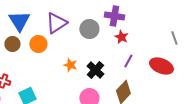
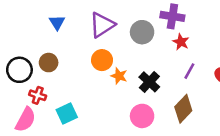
blue triangle: (19, 21) -> (57, 22), size x0.6
brown circle: (12, 44) -> (49, 63), moved
orange circle: (38, 44) -> (102, 60), moved

